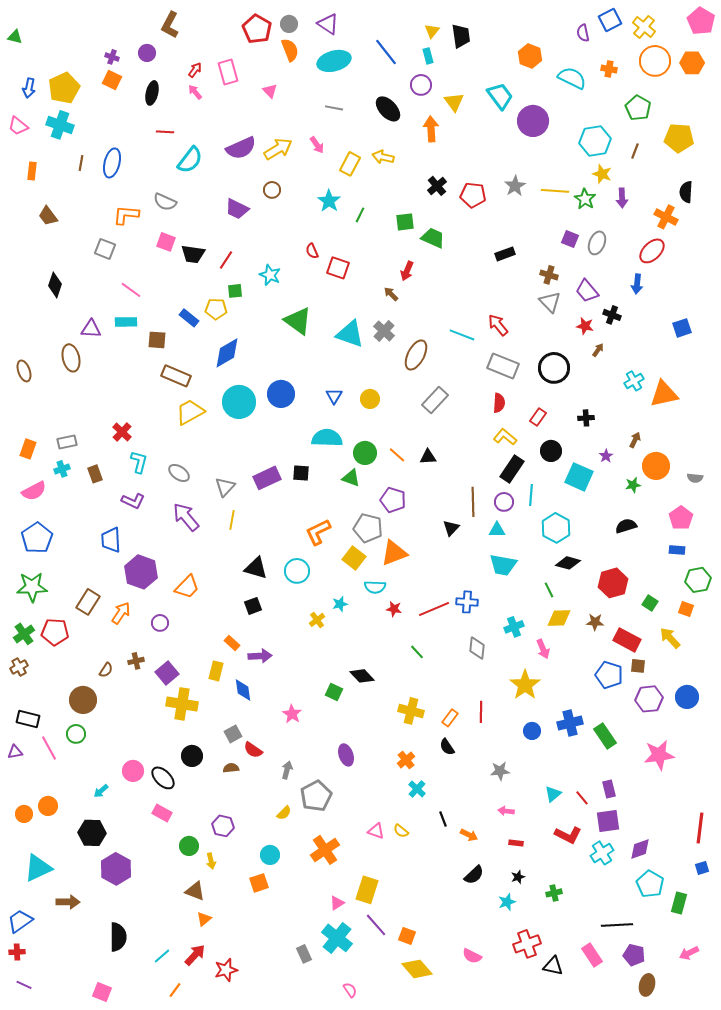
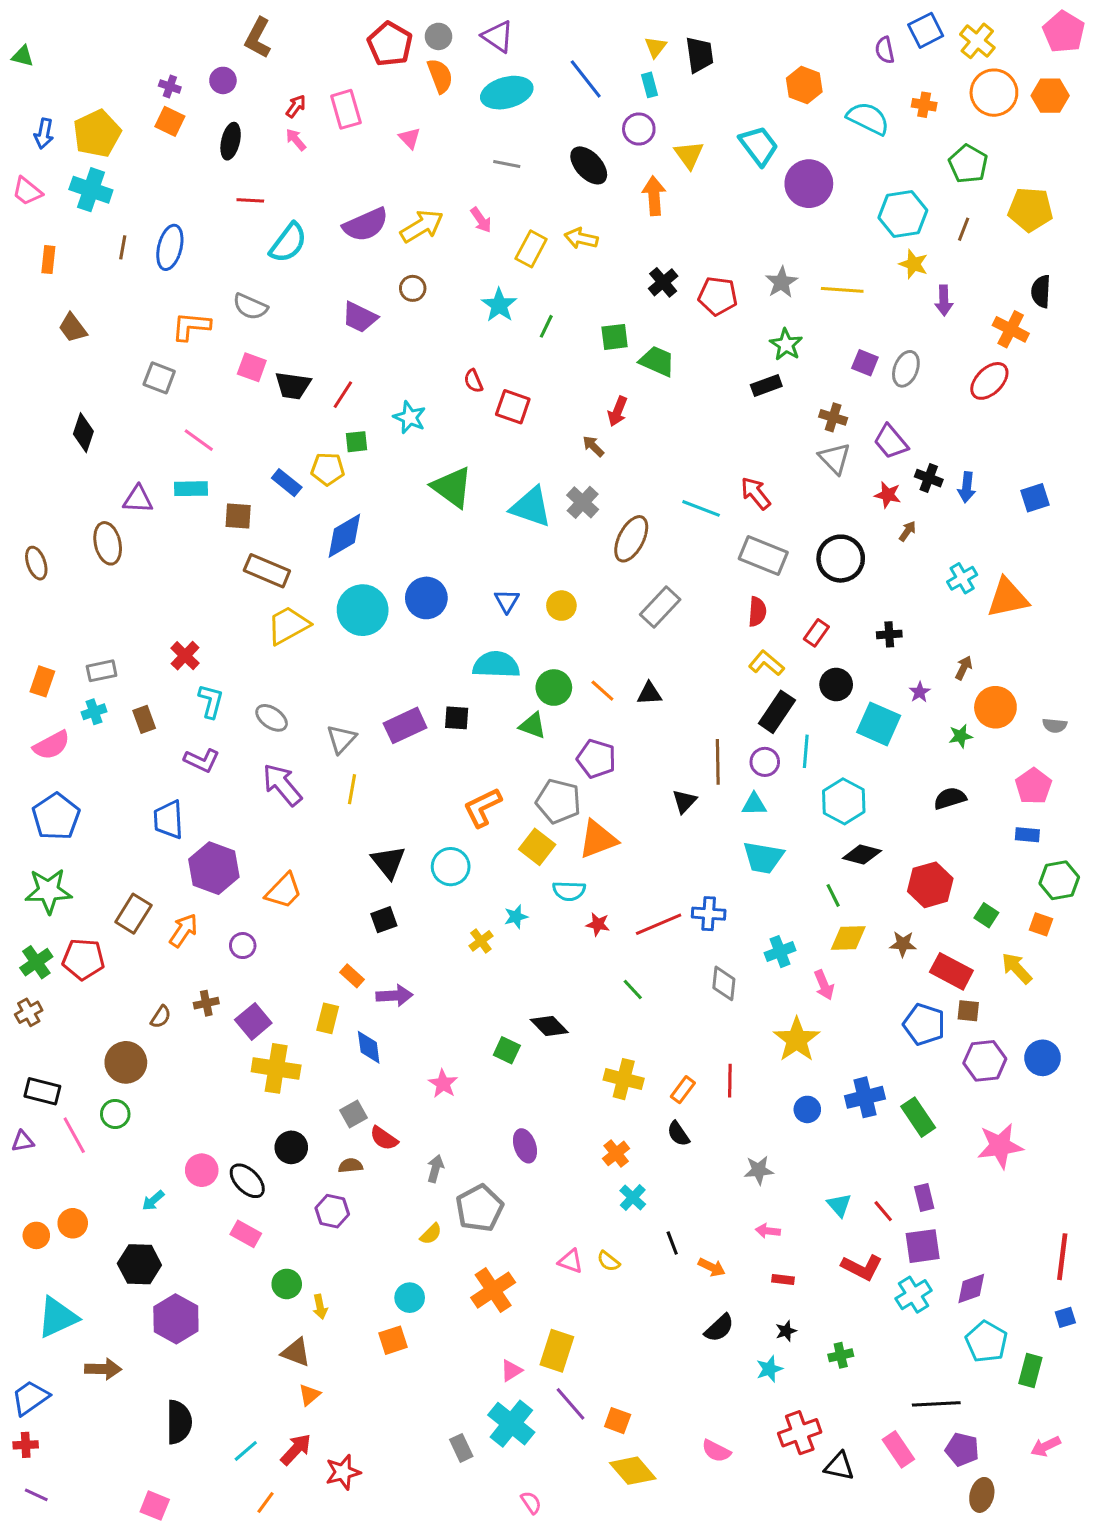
green star: (585, 199) -> (786, 345), moved
blue arrow: (637, 284) -> (967, 487), moved
black triangle: (256, 568) -> (388, 862), turned 35
cyan triangle: (553, 794) -> (839, 1205), turned -30
purple hexagon: (223, 826) -> (332, 1211), moved

